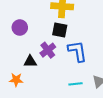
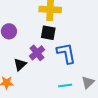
black triangle: (30, 61) -> (20, 64), turned -40

